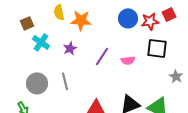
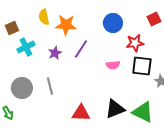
red star: (150, 21) -> (135, 43), moved
cyan cross: (41, 42) -> (26, 47), turned 30
black square: (157, 48) -> (142, 66), moved
purple line: (102, 56) -> (81, 49), moved

